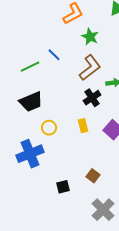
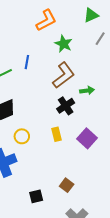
blue line: (54, 55) -> (27, 62), turned 56

